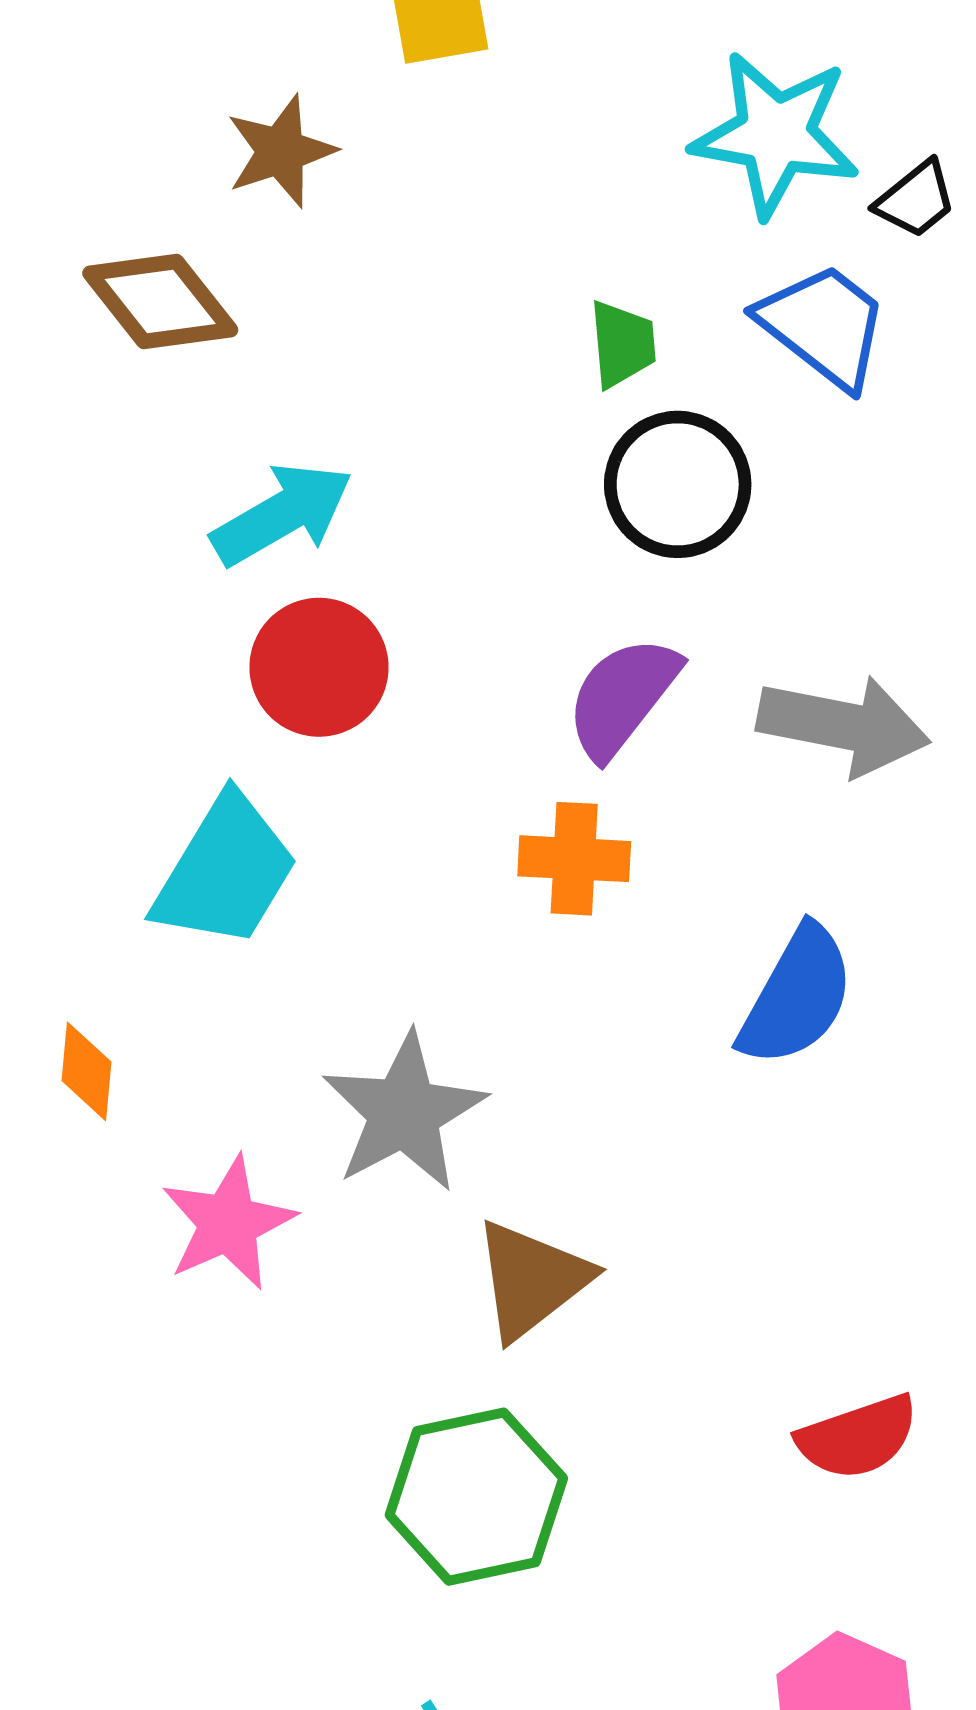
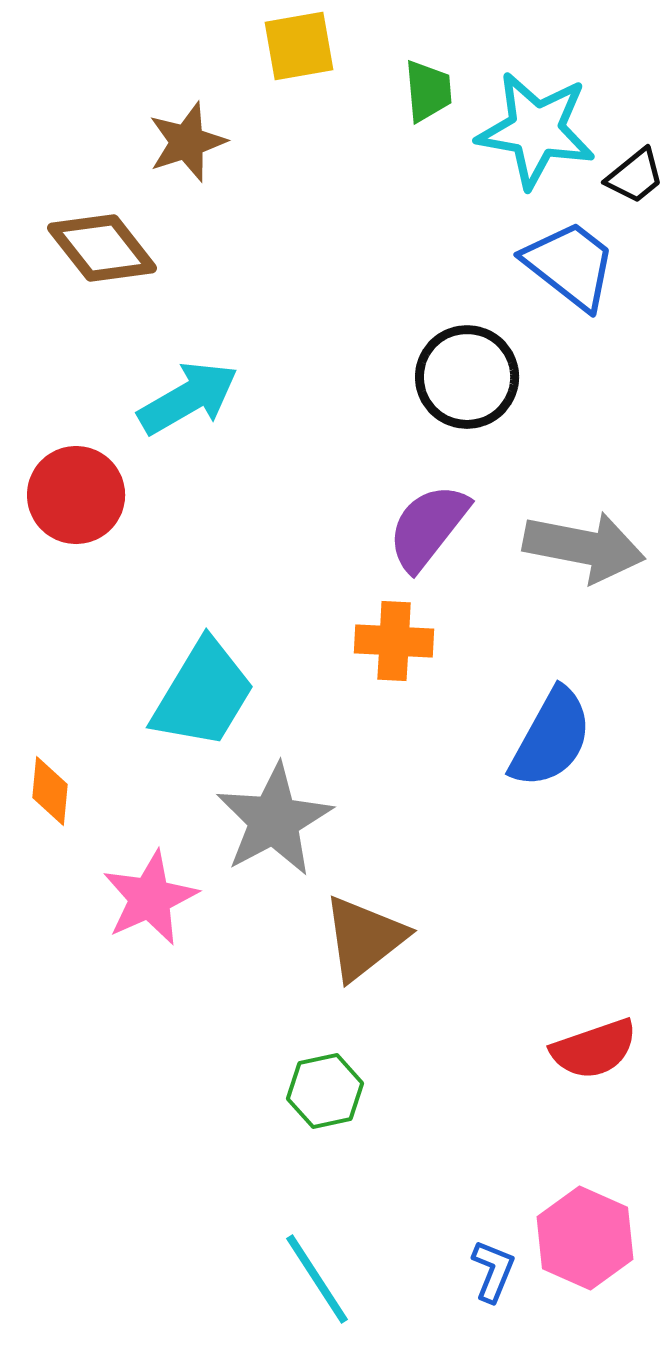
green trapezoid: (622, 344) -> (428, 91), moved
red circle: (319, 667) -> (76, 495), moved
cyan trapezoid: (225, 871) -> (203, 694), moved
green hexagon: (476, 1497) -> (325, 1091), size x0.6

